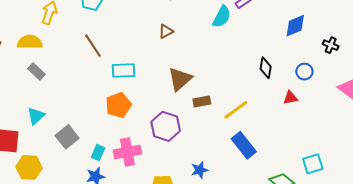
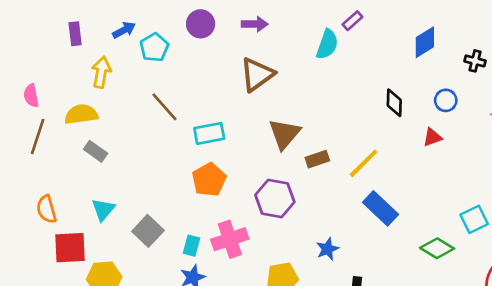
brown triangle: (166, 31) -> (257, 74), size x1.8

